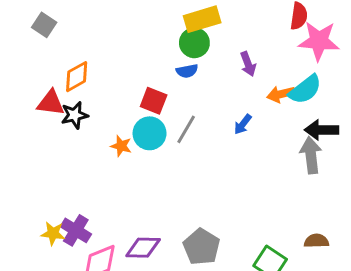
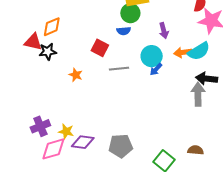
gray line: (186, 129) -> (119, 69), turned 48
cyan circle: (150, 133) -> (152, 56), moved
purple cross: (76, 230) -> (40, 126), turned 30
yellow star: (53, 233) -> (66, 131), moved
gray pentagon: (201, 247) -> (121, 146), turned 30

